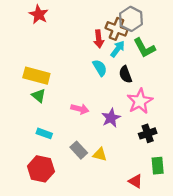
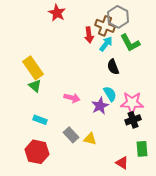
red star: (39, 14) -> (57, 13), moved
cyan semicircle: (100, 68) -> (110, 94), moved
yellow rectangle: (36, 76) -> (33, 68), turned 40
pink star: (140, 101) -> (132, 103), moved, turned 30

